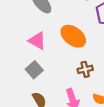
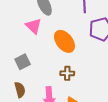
pink triangle: (37, 41) -> (34, 26), moved

